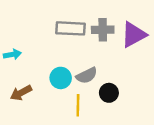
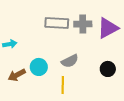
cyan circle: (61, 78) -> (39, 67), moved
black circle: (109, 93) -> (108, 69), moved

